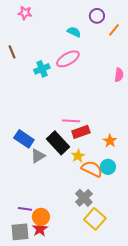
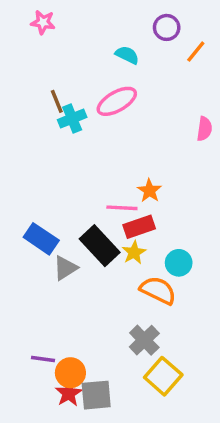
brown line: (12, 52) -> (57, 101), moved
orange star: (110, 141) -> (149, 191), moved
yellow star: (78, 156) -> (134, 253), moved
cyan circle: (108, 167) -> (179, 263), moved
gray square: (20, 232) -> (96, 395), moved

